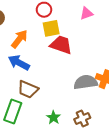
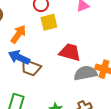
red trapezoid: (61, 45) -> (70, 52), moved
brown trapezoid: (28, 89) -> (31, 68), moved

